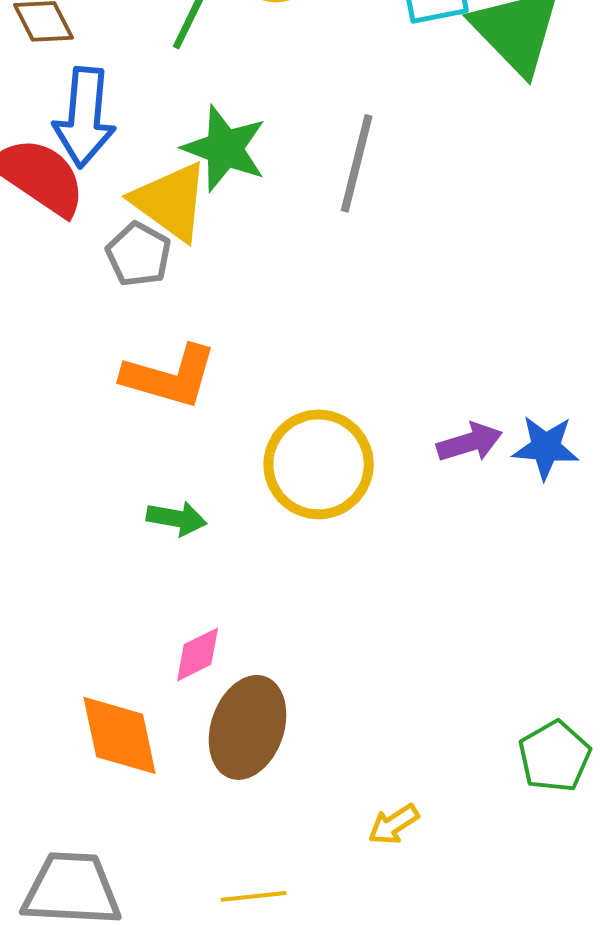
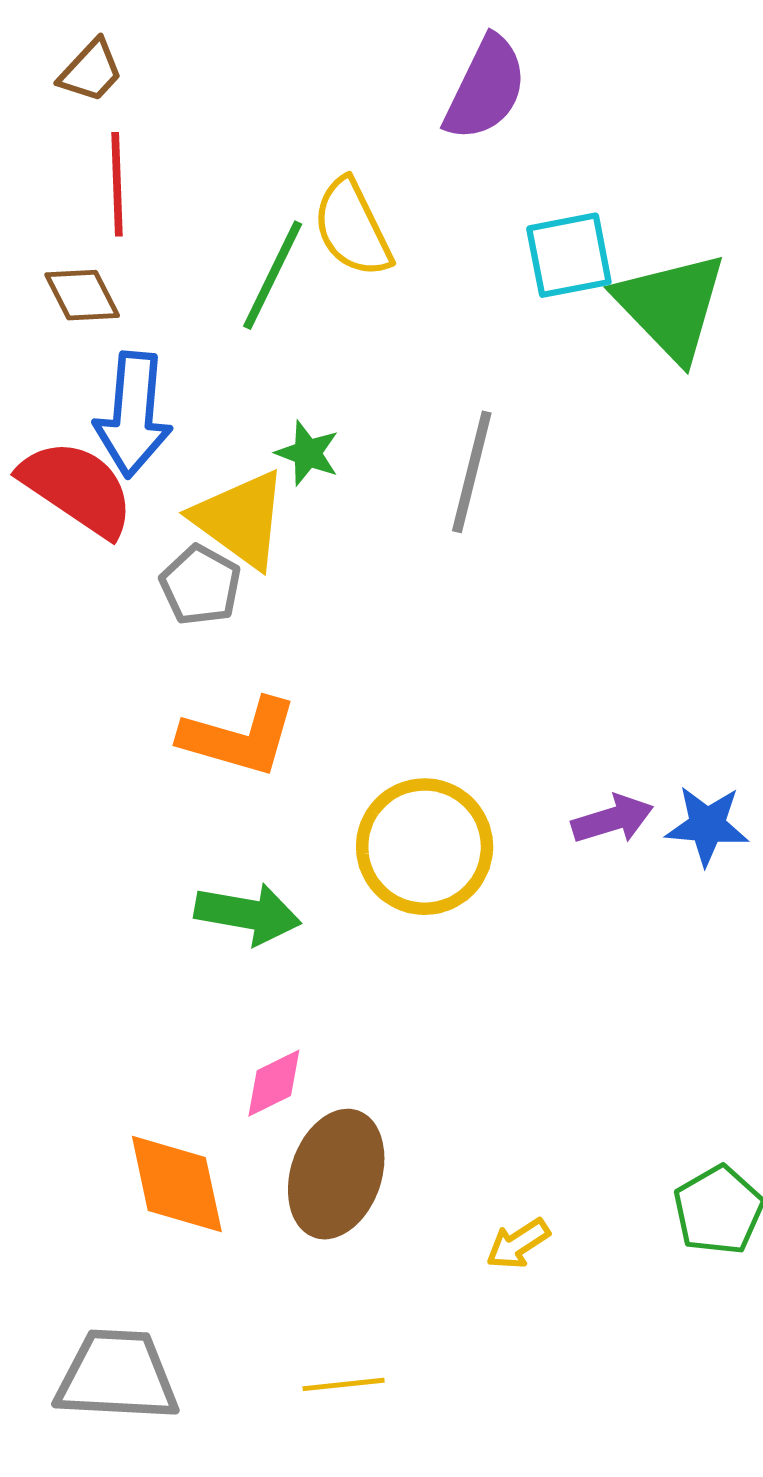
green star: (225, 148) -> (308, 453), size x0.6
green arrow: (177, 518) -> (248, 914), size x1.4
yellow arrow: (394, 824) -> (518, 1244), moved

